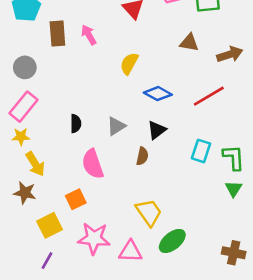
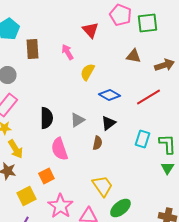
pink arrow: (89, 35) -> (67, 52), moved
black semicircle: (76, 124) -> (46, 118), size x1.5
pink star: (94, 238) -> (60, 206), turned 30

